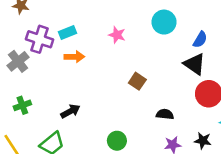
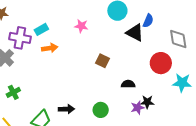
black triangle: (195, 64) -> (135, 33), moved
black arrow: (70, 111) -> (67, 109), moved, turned 35
green circle: (117, 141) -> (101, 110), moved
black star: (203, 141) -> (147, 102), moved

